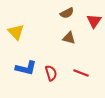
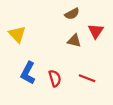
red triangle: (94, 21) -> (96, 31), moved
blue L-shape: (26, 68) -> (28, 73), turned 105

